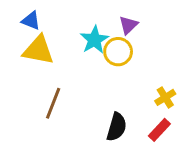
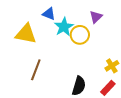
blue triangle: (31, 21) -> (49, 14), moved
purple triangle: (128, 25) -> (96, 17), moved

